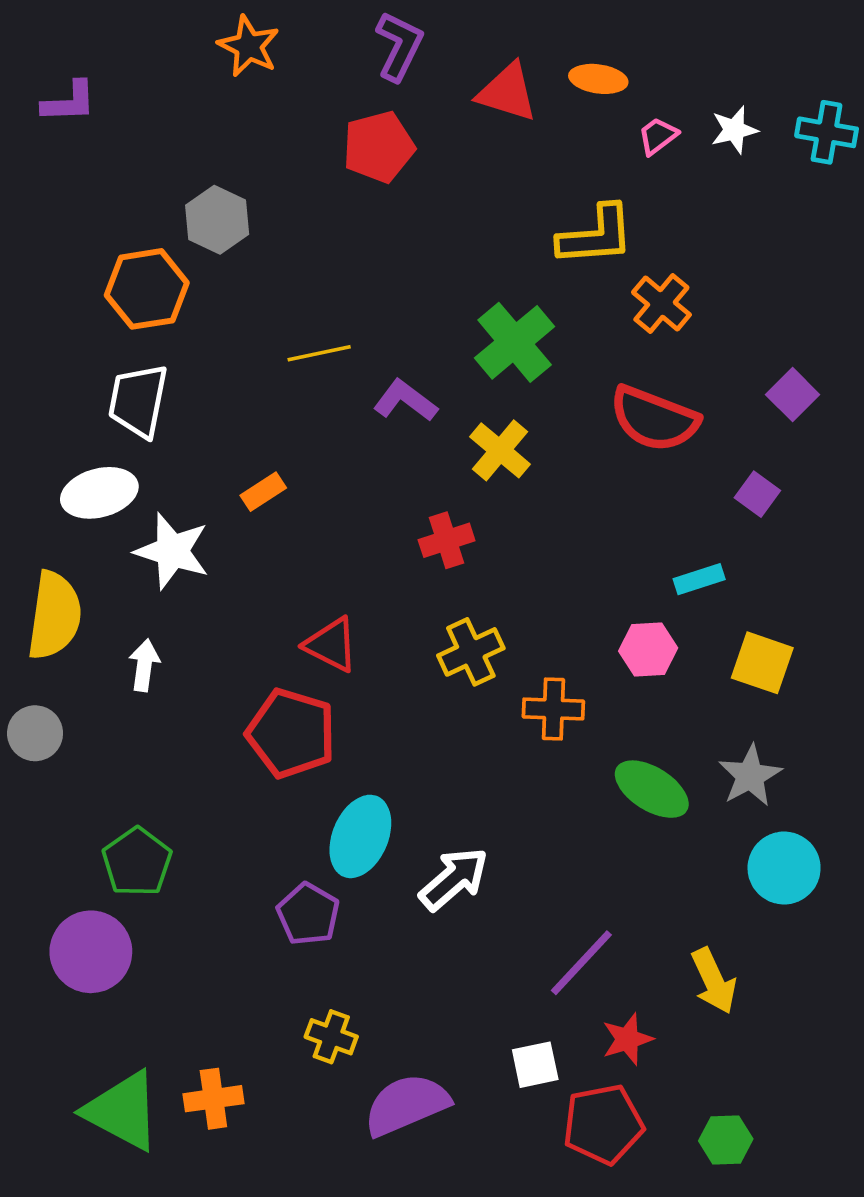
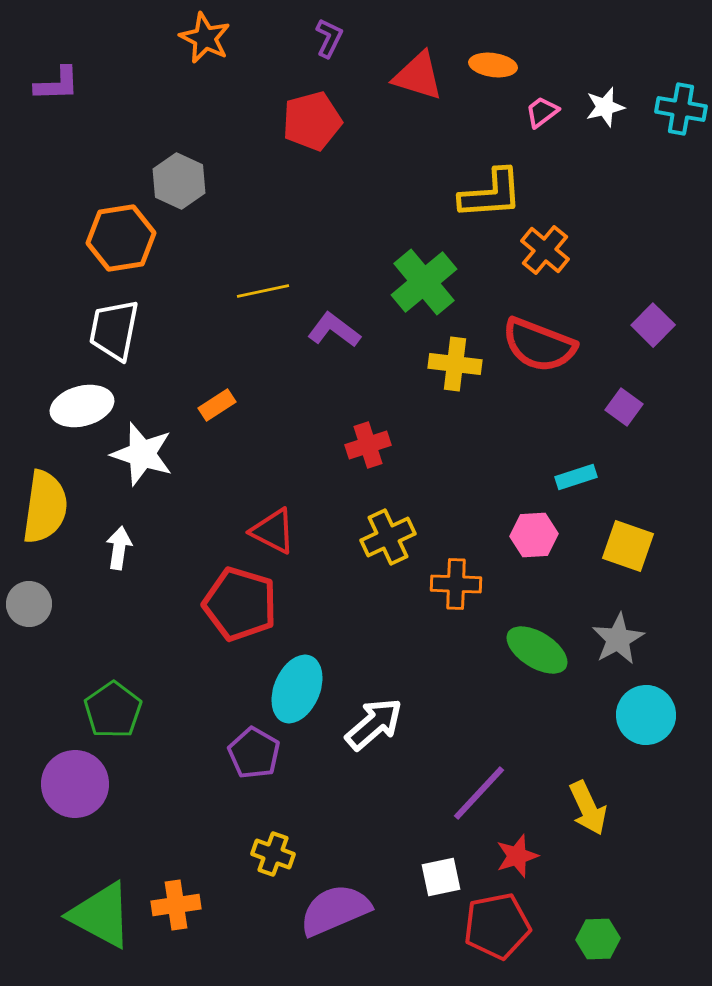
purple L-shape: (399, 46) -> (329, 38), size x0.7
yellow cross: (500, 450) -> (455, 364), moved, turned -33

